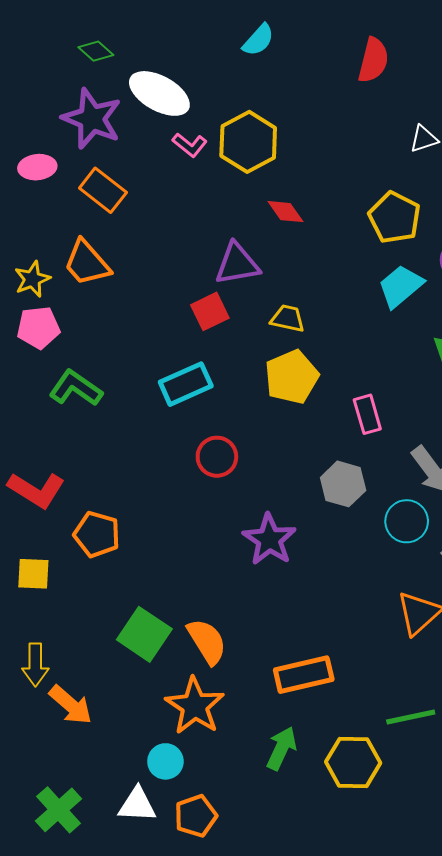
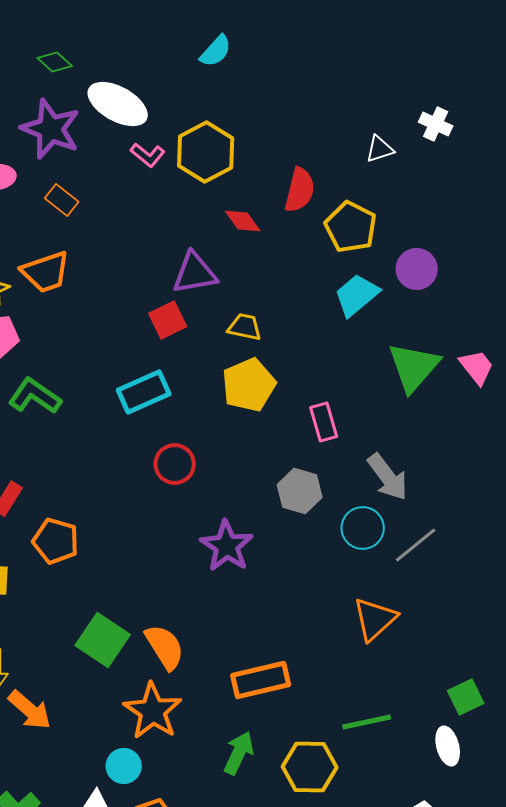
red semicircle: (373, 60) -> (300, 190), moved
orange rectangle: (103, 190) -> (62, 200), size x0.7
orange trapezoid: (87, 263) -> (46, 272), turned -68

